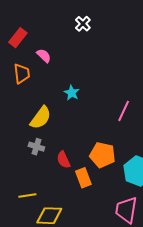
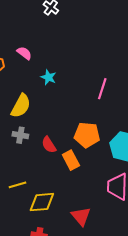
pink semicircle: (44, 56) -> (24, 53), moved

